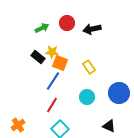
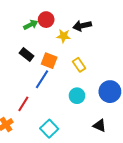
red circle: (67, 23) -> (46, 20), moved
yellow star: (52, 52) -> (64, 36), moved
red line: (52, 105) -> (23, 104), moved

